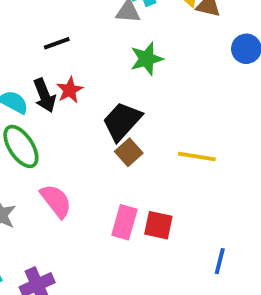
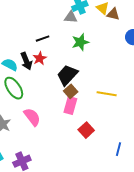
black line: (57, 43) -> (43, 39), moved
pink rectangle: (124, 222) -> (70, 105), moved
red square: (158, 225) -> (86, 130), turned 35

